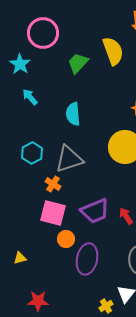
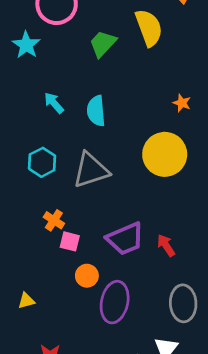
cyan arrow: (30, 97) -> (54, 103), moved
orange cross: (53, 184) -> (54, 220), moved
pink square: (53, 213) -> (70, 241), size x0.6

